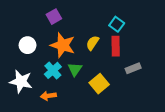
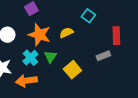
yellow semicircle: (92, 43) -> (66, 33), turned 32
red rectangle: (116, 46) -> (116, 36), moved
orange arrow: (48, 96) -> (26, 81), size x1.5

